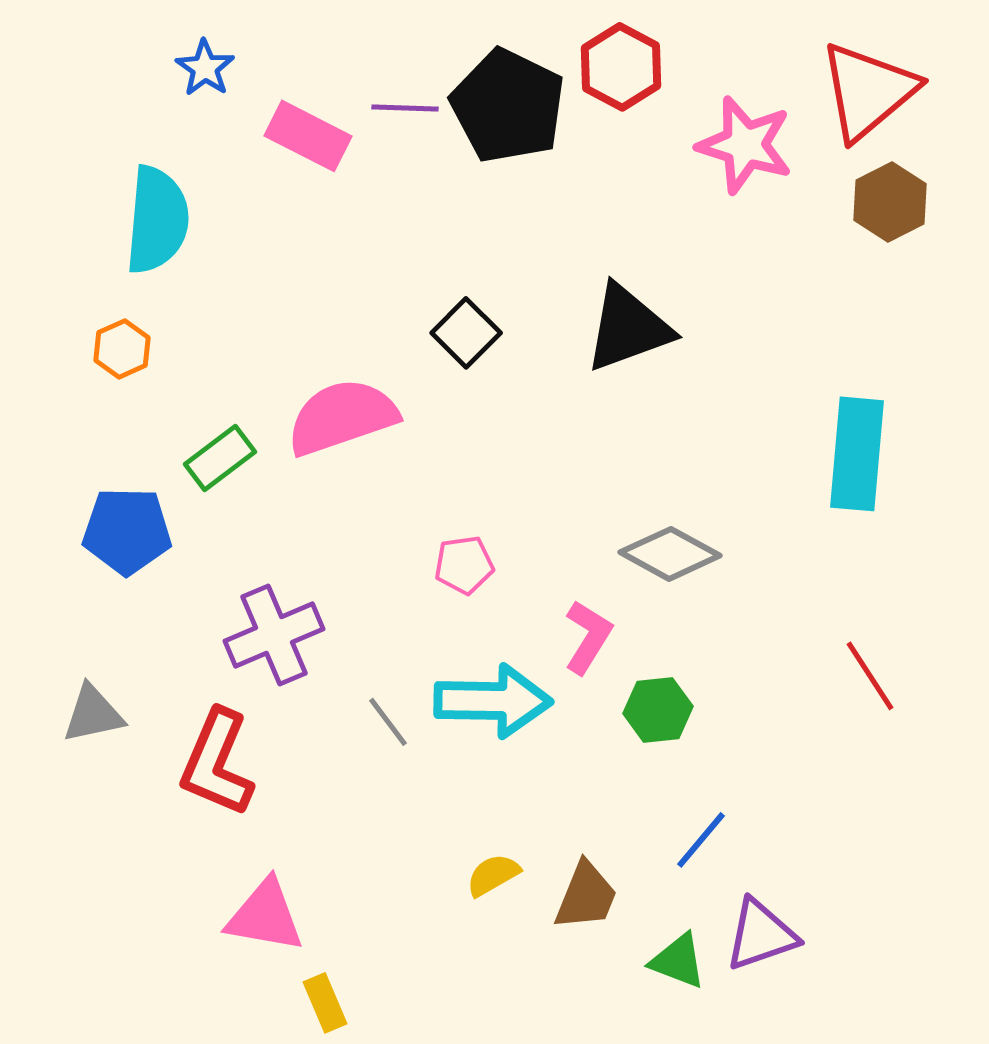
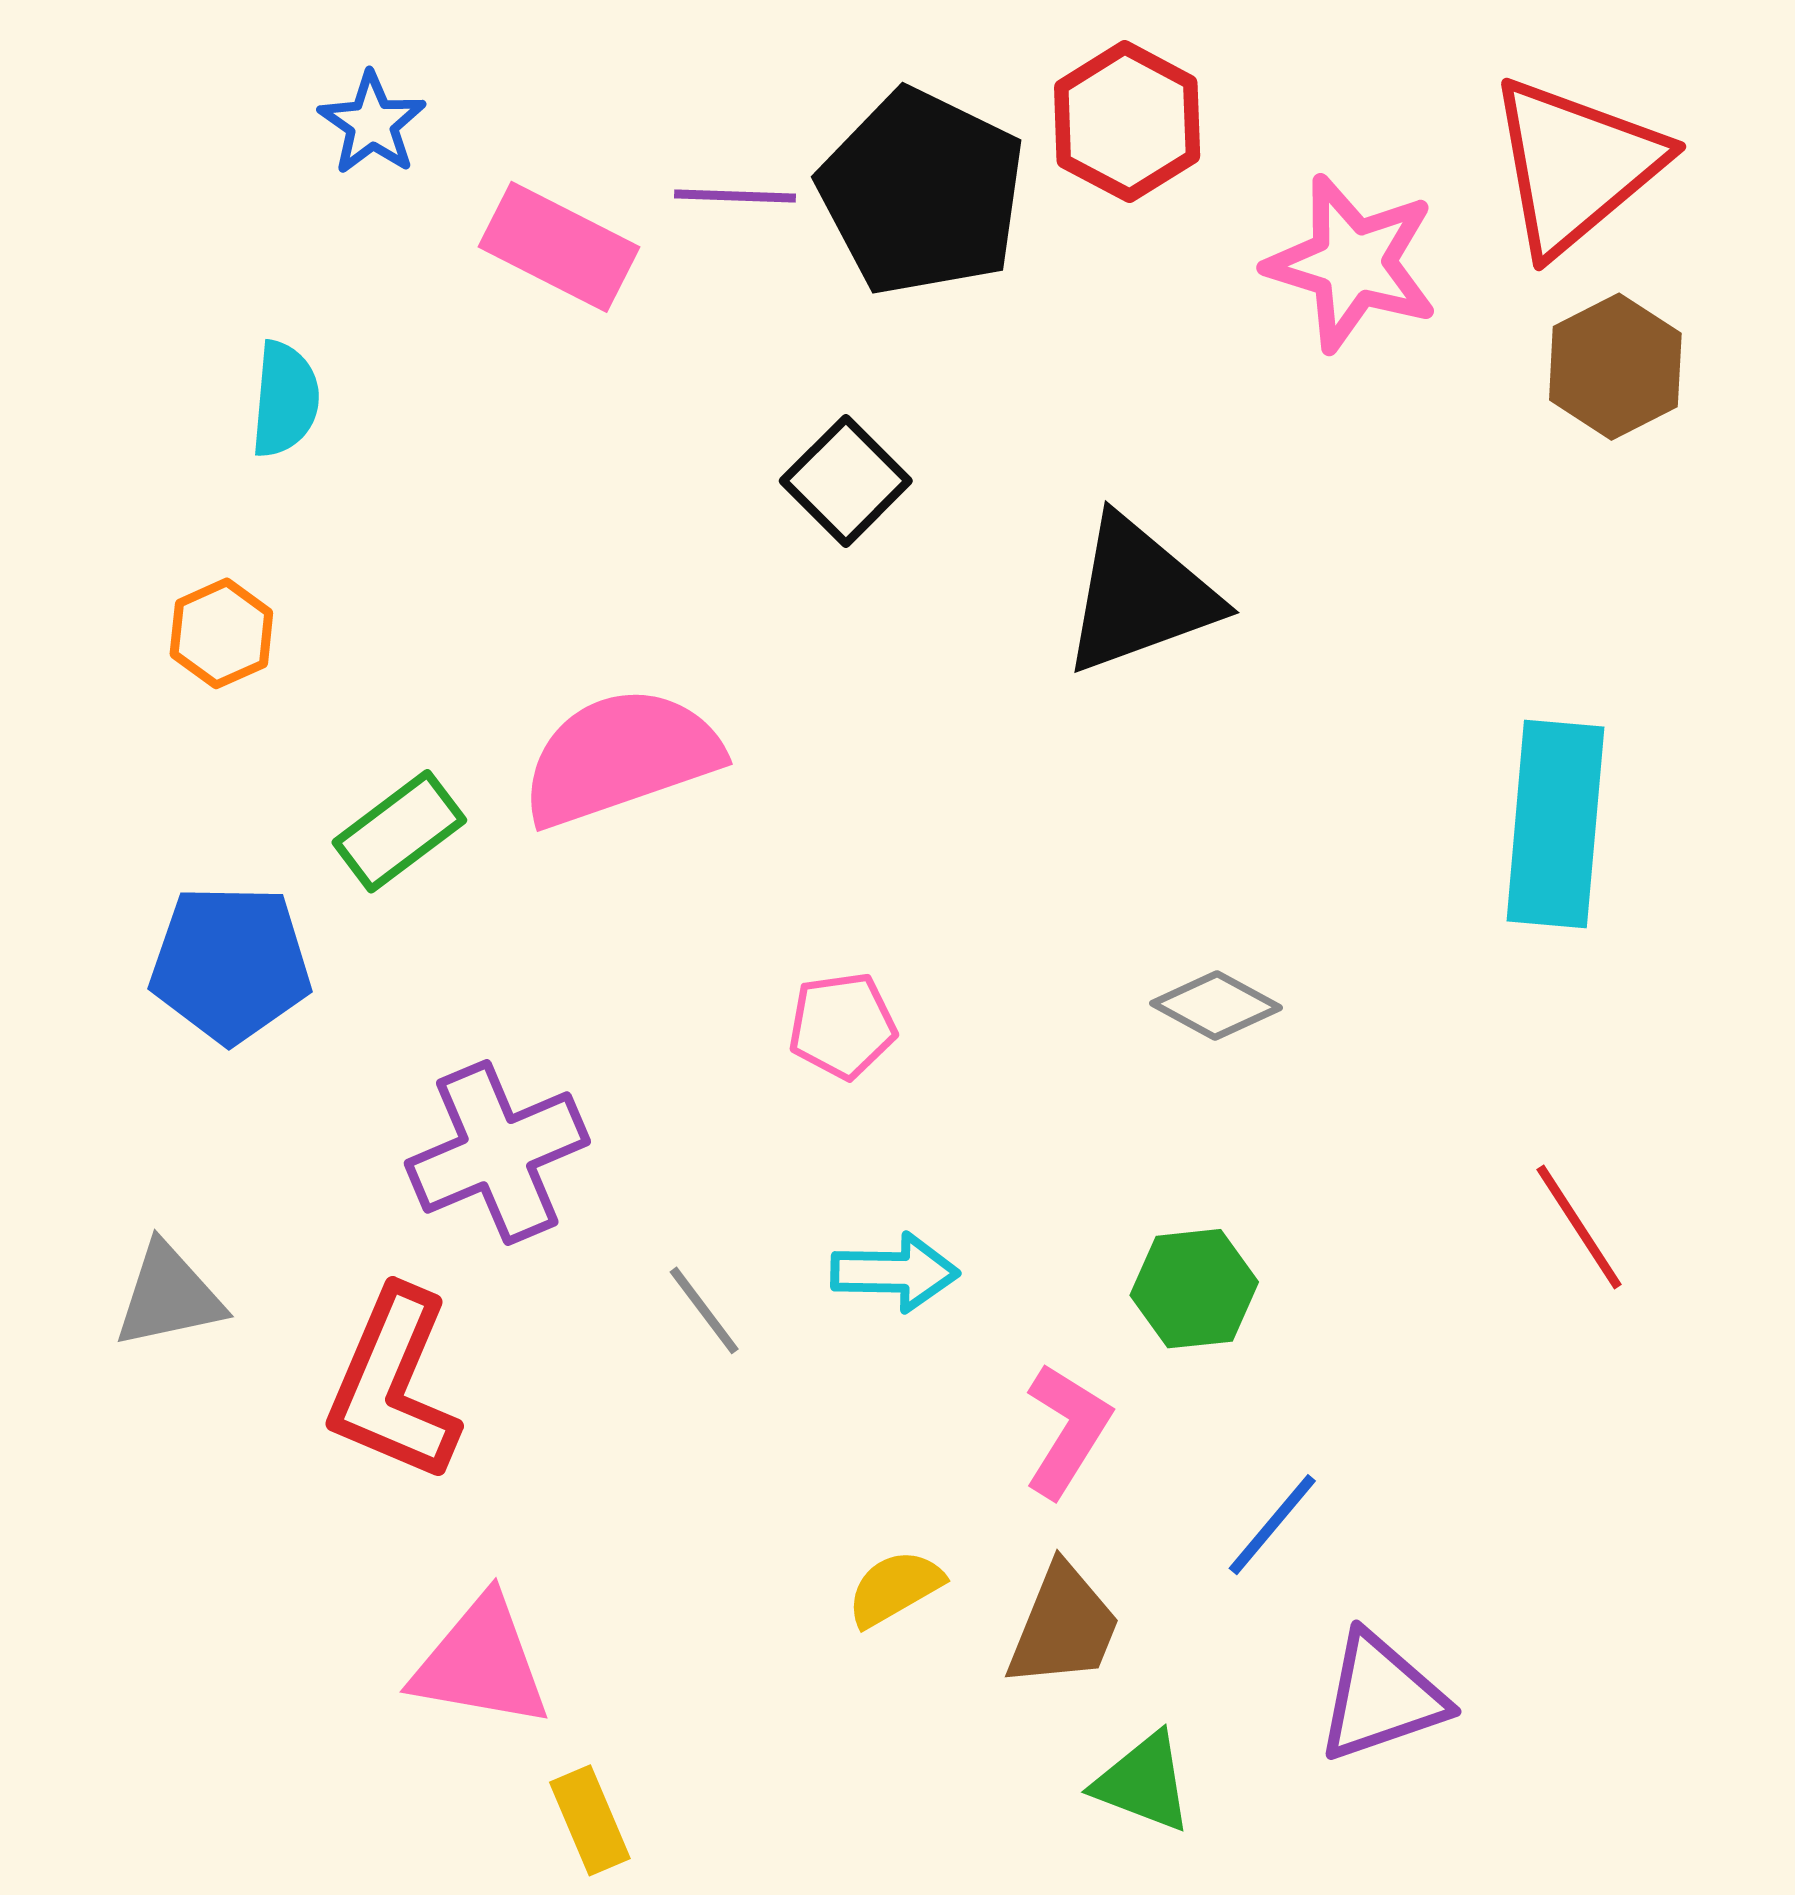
cyan semicircle: (157, 220) -> (285, 399), size x0.6
black square: (466, 333) -> (846, 481), moved
gray diamond: (670, 554) -> (1216, 1006), size x0.7
pink L-shape: (588, 637) -> (1067, 1430), moved
cyan arrow: (493, 701) -> (895, 1272), size x0.6
green triangle: (678, 961) -> (1143, 1782), moved

